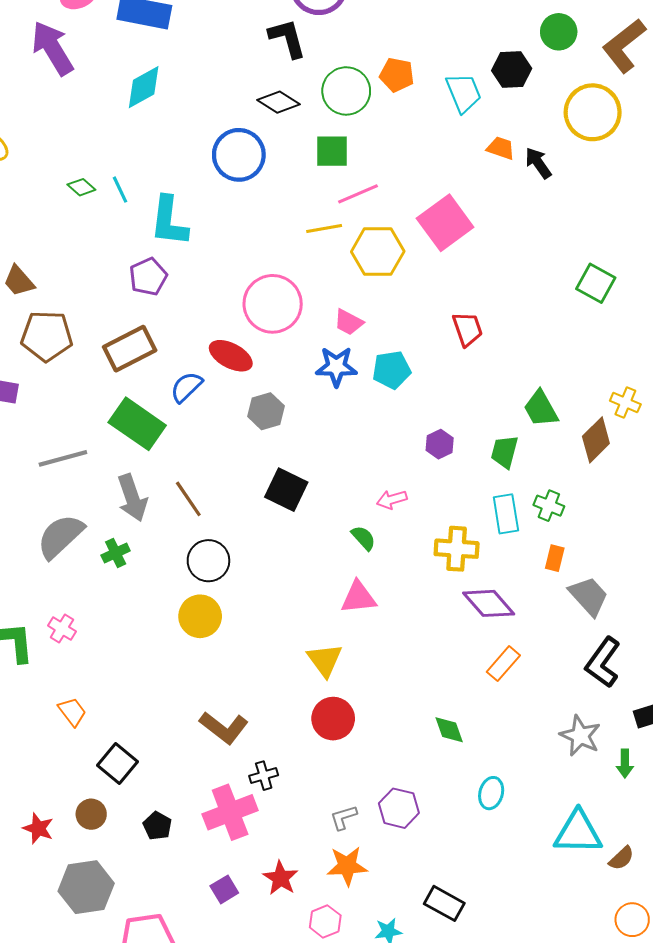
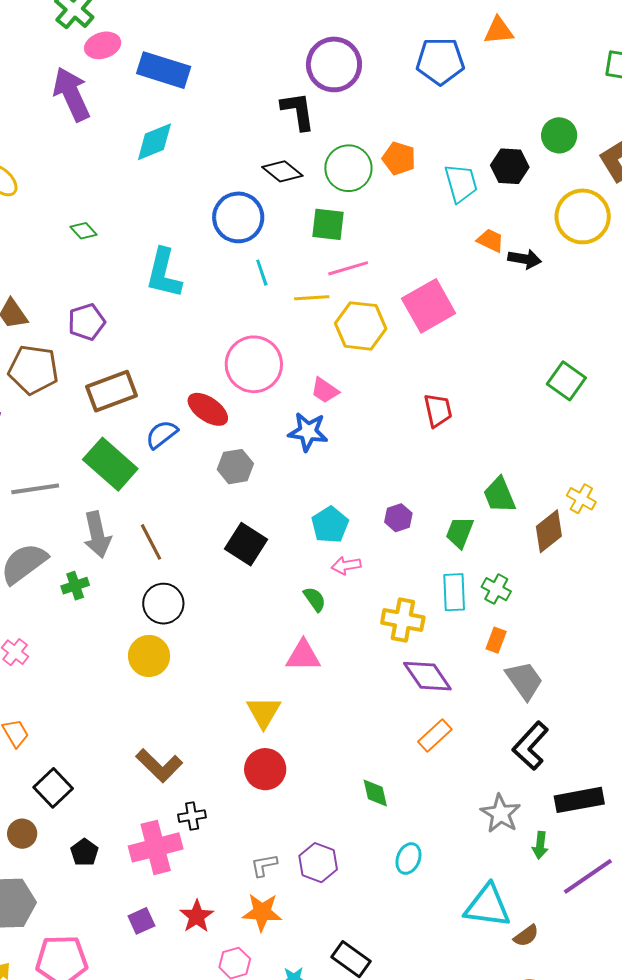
black arrow: (538, 163) -> (525, 259), turned 128
cyan line: (120, 190) -> (262, 273), moved
purple pentagon: (148, 277) -> (87, 322), moved
cyan pentagon: (392, 370) -> (330, 525), moved, turned -30

